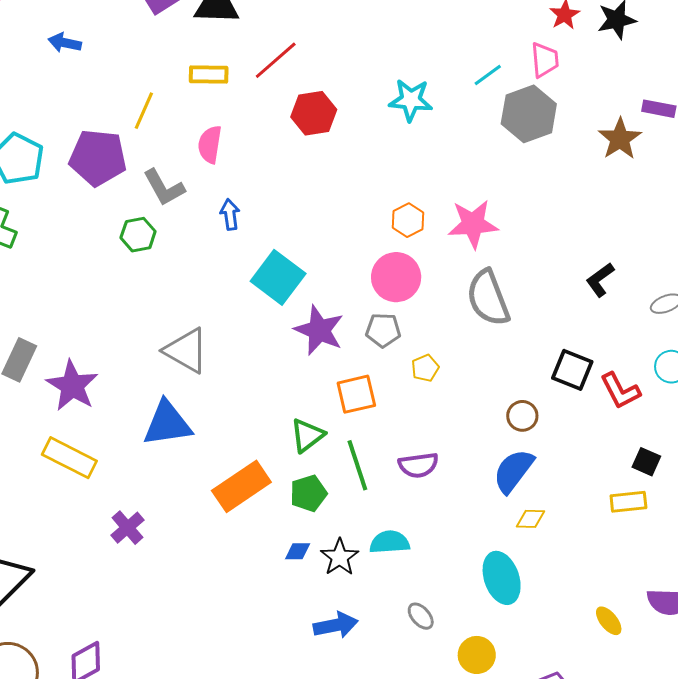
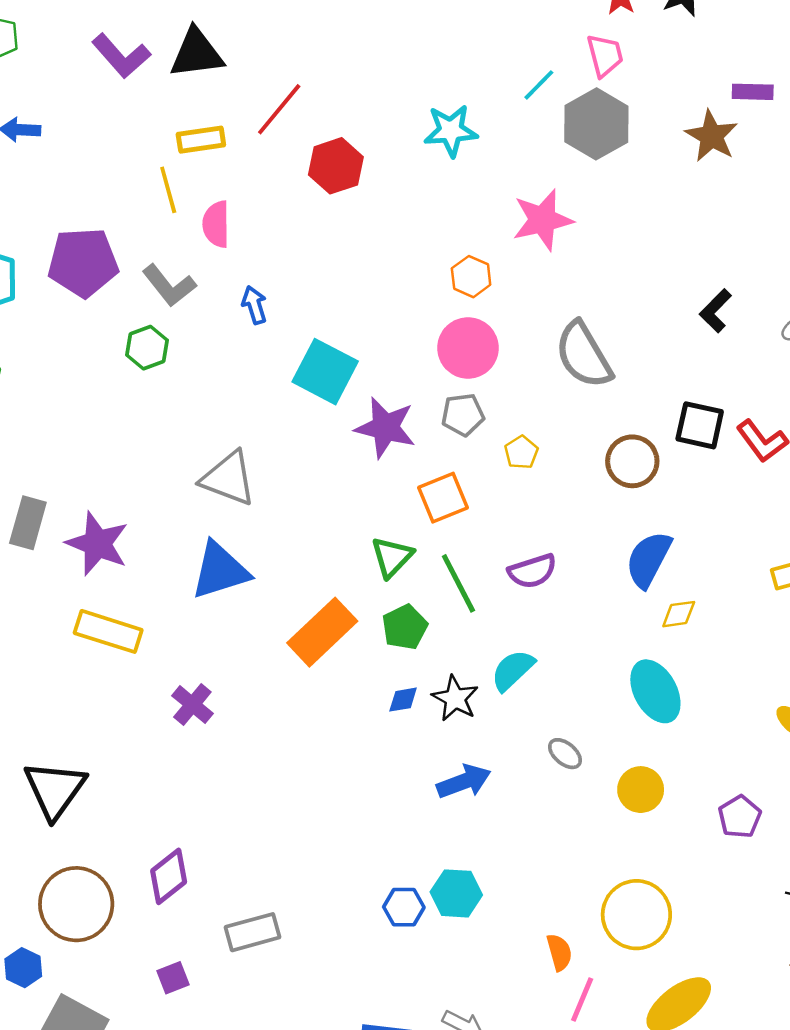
yellow line: (144, 111) -> (168, 190), moved, turned -30
pink star: (473, 224) -> (543, 220), moved
brown circle: (522, 416) -> (632, 461), moved, size x1.4
cyan semicircle: (390, 542) -> (513, 670), turned -30

